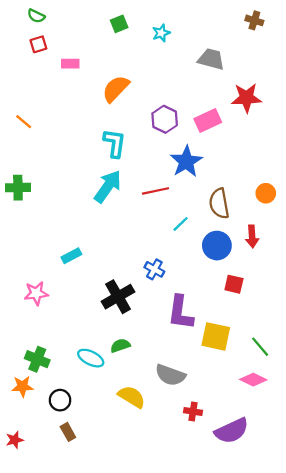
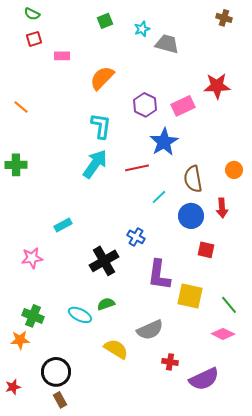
gray trapezoid: (211, 59) -> (167, 44), moved
gray semicircle: (170, 375) -> (150, 330), turned -44
black circle: (60, 400) -> (56, 372), moved, size x1.5
brown rectangle: (68, 432) -> (60, 400), moved

